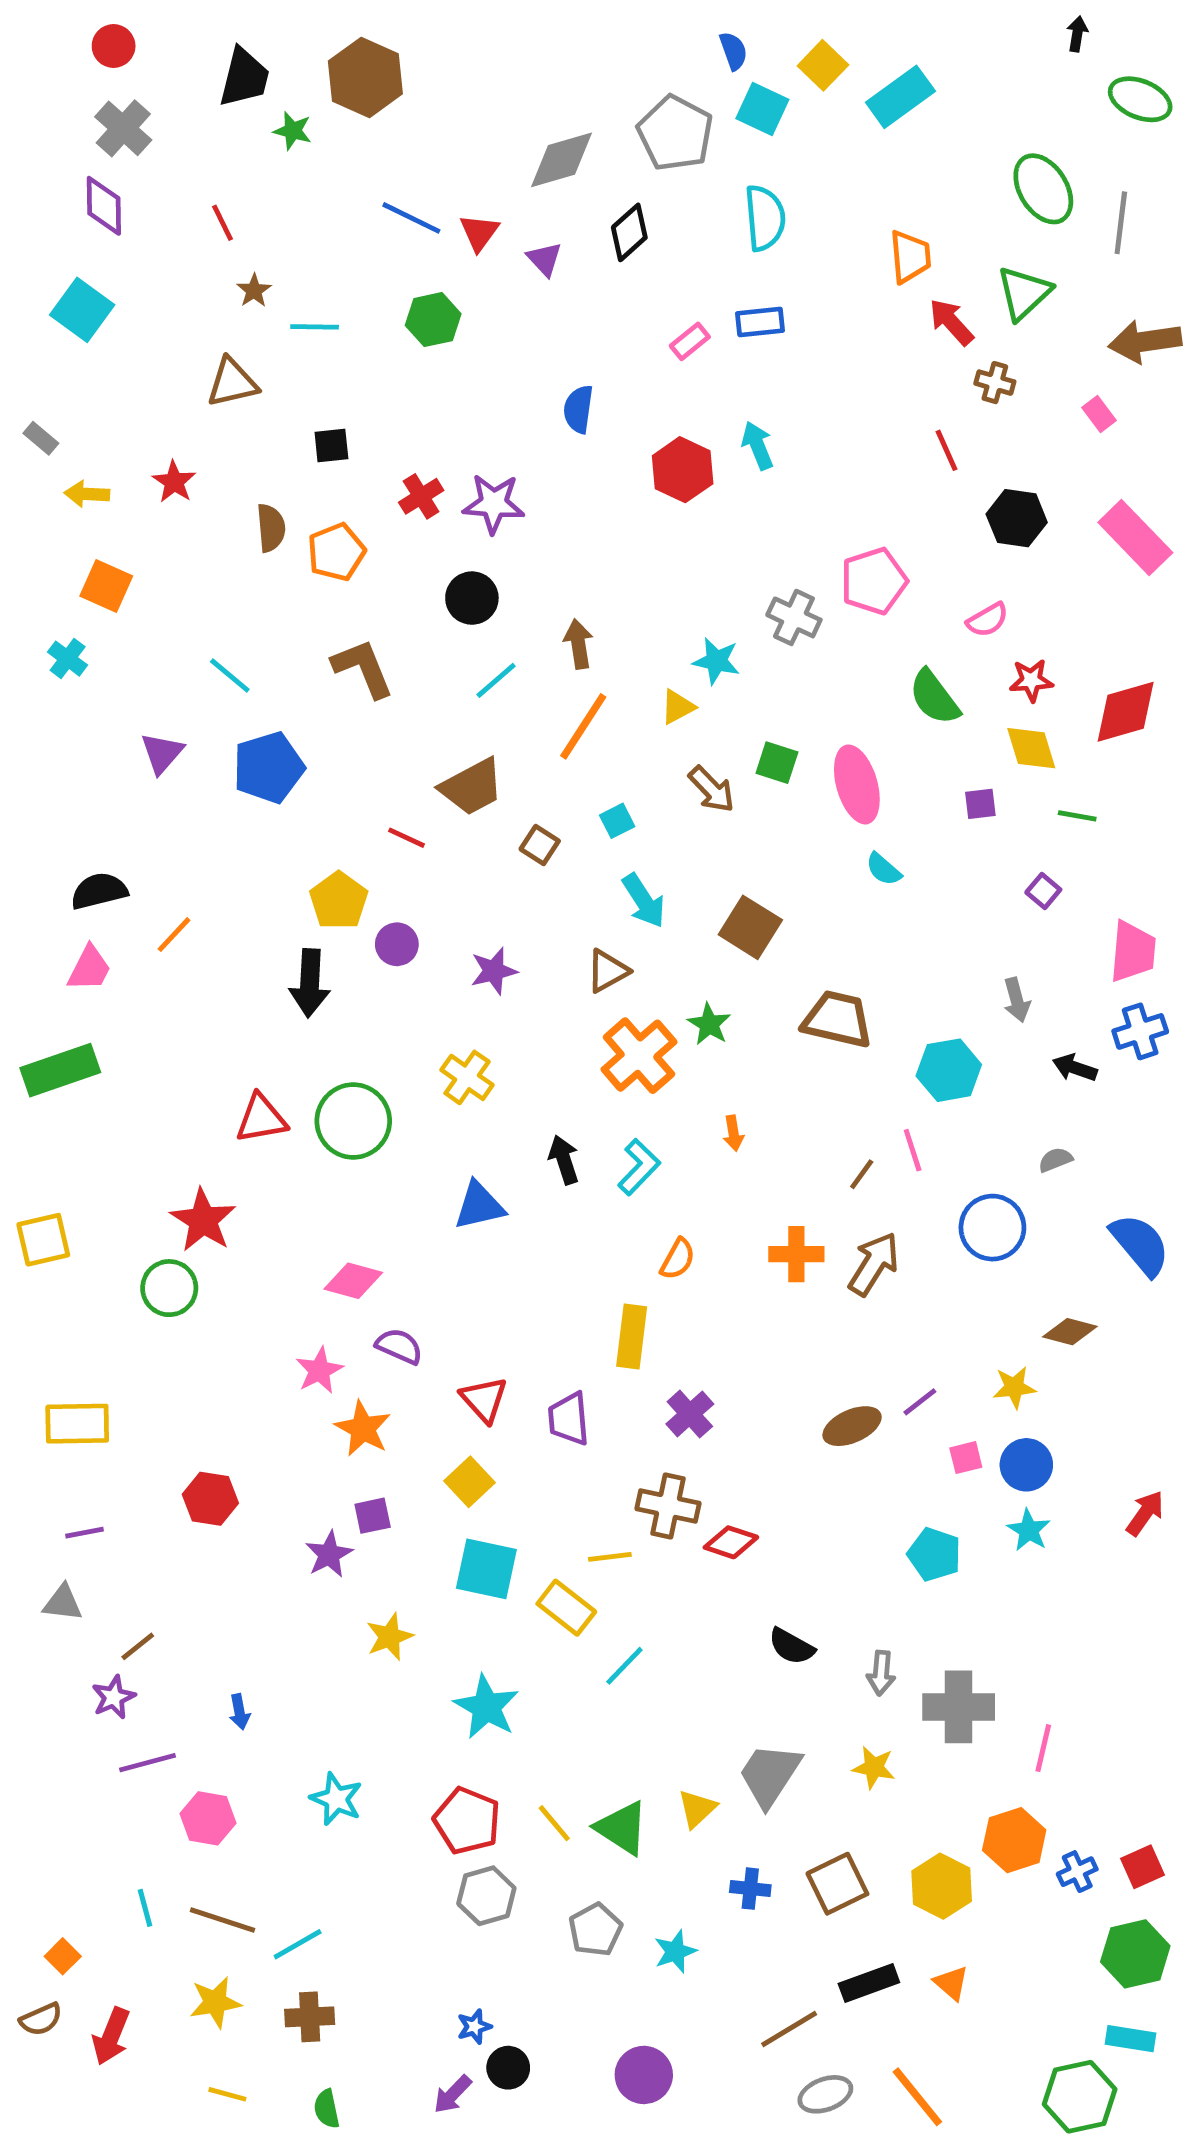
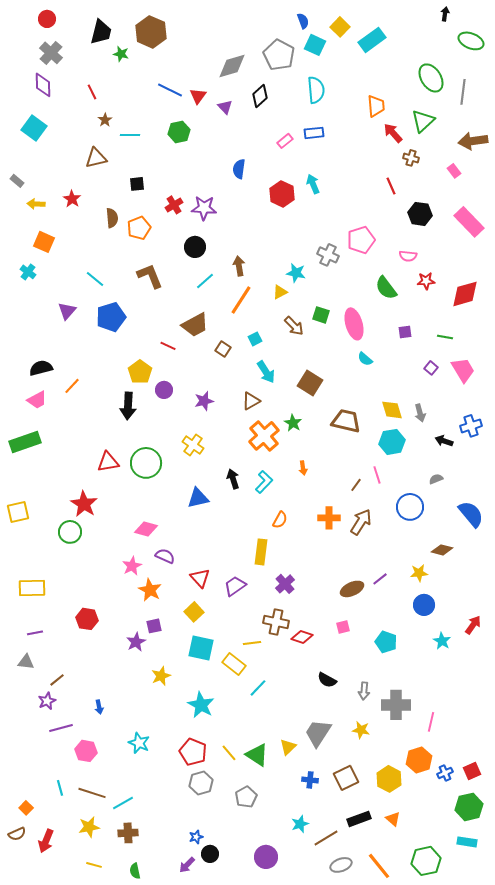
pink semicircle: (988, 620) -> (408, 256), turned 36
yellow diamond: (1031, 748) -> (392, 410), moved
pink trapezoid: (1133, 952) -> (463, 370), moved, turned -36
pink trapezoid: (89, 968) -> (37, 400), turned 35
purple trapezoid: (569, 1419) -> (235, 586), turned 60
pink square: (966, 1458) -> (343, 627), moved
cyan star: (1029, 1530) -> (442, 641), moved
cyan star: (675, 1951) -> (300, 824), moved
green hexagon: (1080, 2097) -> (426, 861), moved

